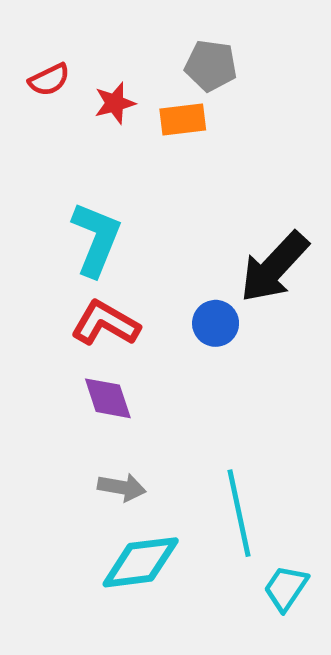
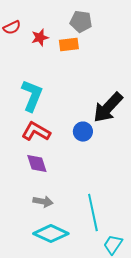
cyan diamond: (141, 562) -> (51, 234), turned 32

